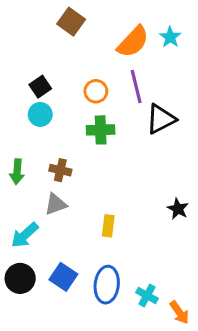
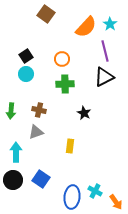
purple line: (136, 87) -> (105, 51), moved
black star: (178, 209) -> (84, 113), moved
cyan arrow: (25, 235) -> (16, 152), turned 132
blue ellipse: (107, 285) -> (72, 197), moved

